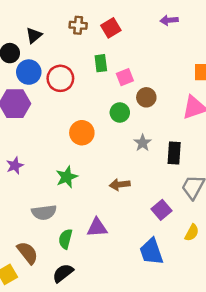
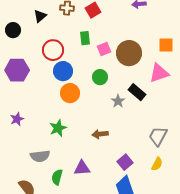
black triangle: (34, 35) -> (40, 16), moved
blue circle: (29, 72) -> (63, 71), moved
brown circle: (146, 97) -> (129, 53), moved, size x1.6
black rectangle: (174, 153) -> (137, 92), moved, turned -54
purple square: (162, 210) -> (125, 162), moved
yellow semicircle: (192, 233) -> (157, 164), moved

